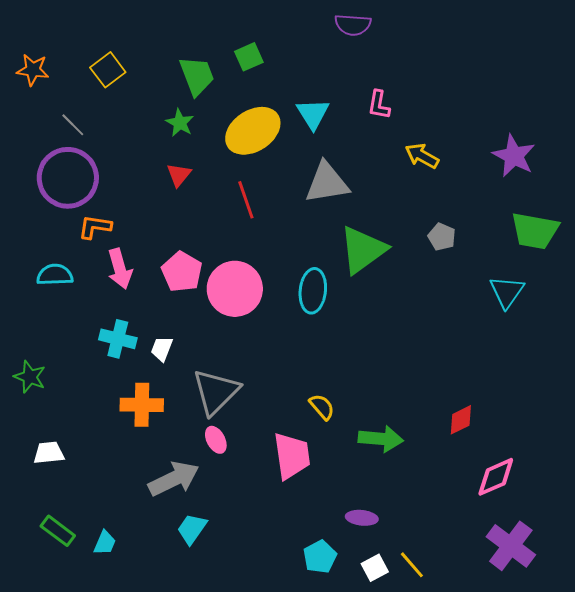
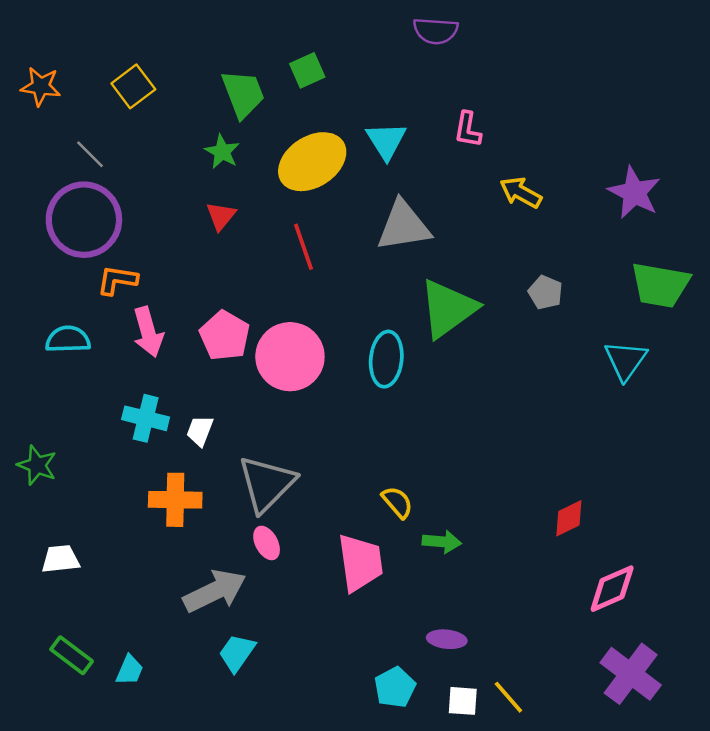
green arrow: (381, 439) -> (442, 542), moved, size x0.7
white square: (375, 568) -> (463, 701), turned 32

